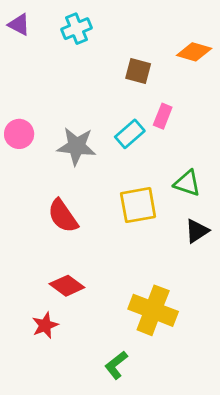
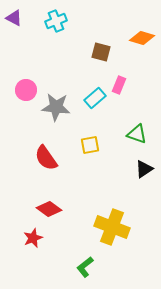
pink circle: (19, 134) -> (26, 90), moved
yellow square: (138, 205) -> (90, 145), moved, size x0.7

